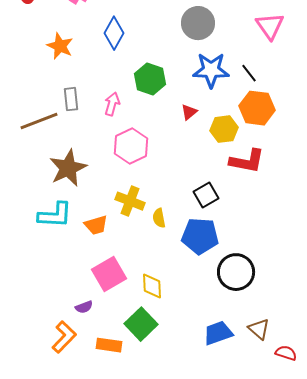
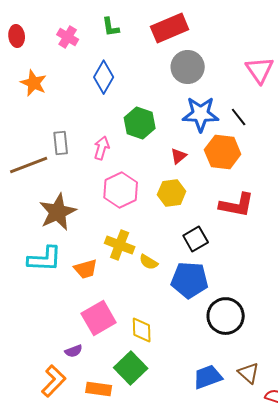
orange star: (60, 46) -> (34, 83), moved
orange hexagon: (257, 108) -> (223, 152), moved
yellow hexagon: (224, 129) -> (172, 193), moved
yellow semicircle: (159, 218) -> (149, 262), turned -48

